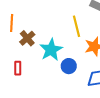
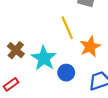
red rectangle: (18, 68) -> (11, 84), turned 64

